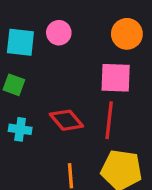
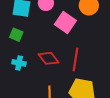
pink square: (116, 78) -> (65, 23), moved, turned 30

